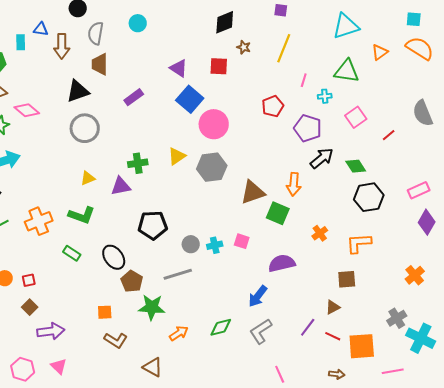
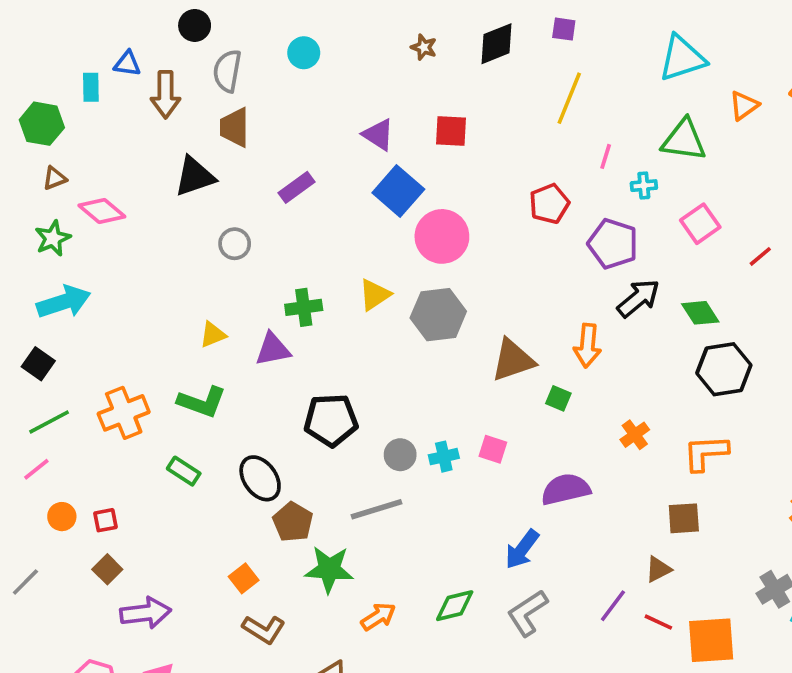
black diamond: (225, 22) -> (497, 44), moved
brown star: (244, 47) -> (424, 47), moved
gray circle: (85, 128) -> (235, 244), moved, size x0.6
green square: (278, 213) -> (558, 398), size x0.6
orange square: (105, 312) -> (244, 578), turned -35

